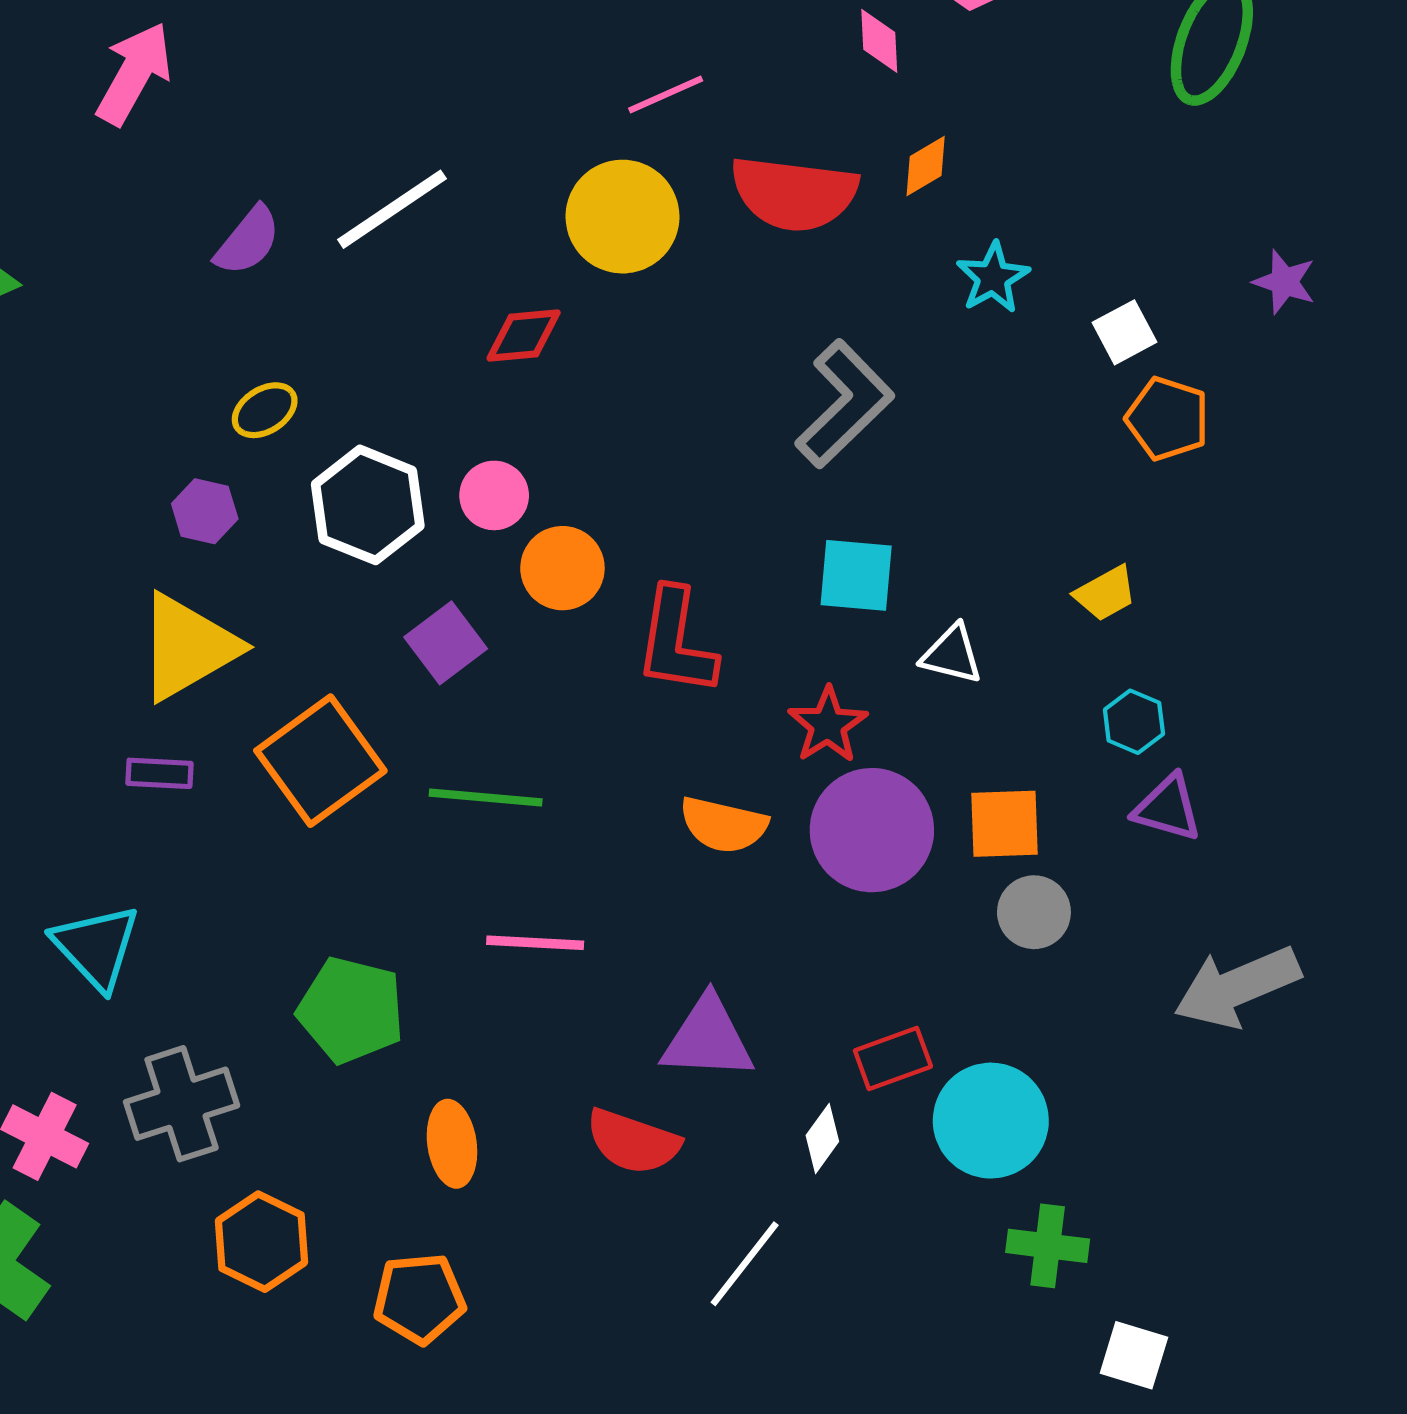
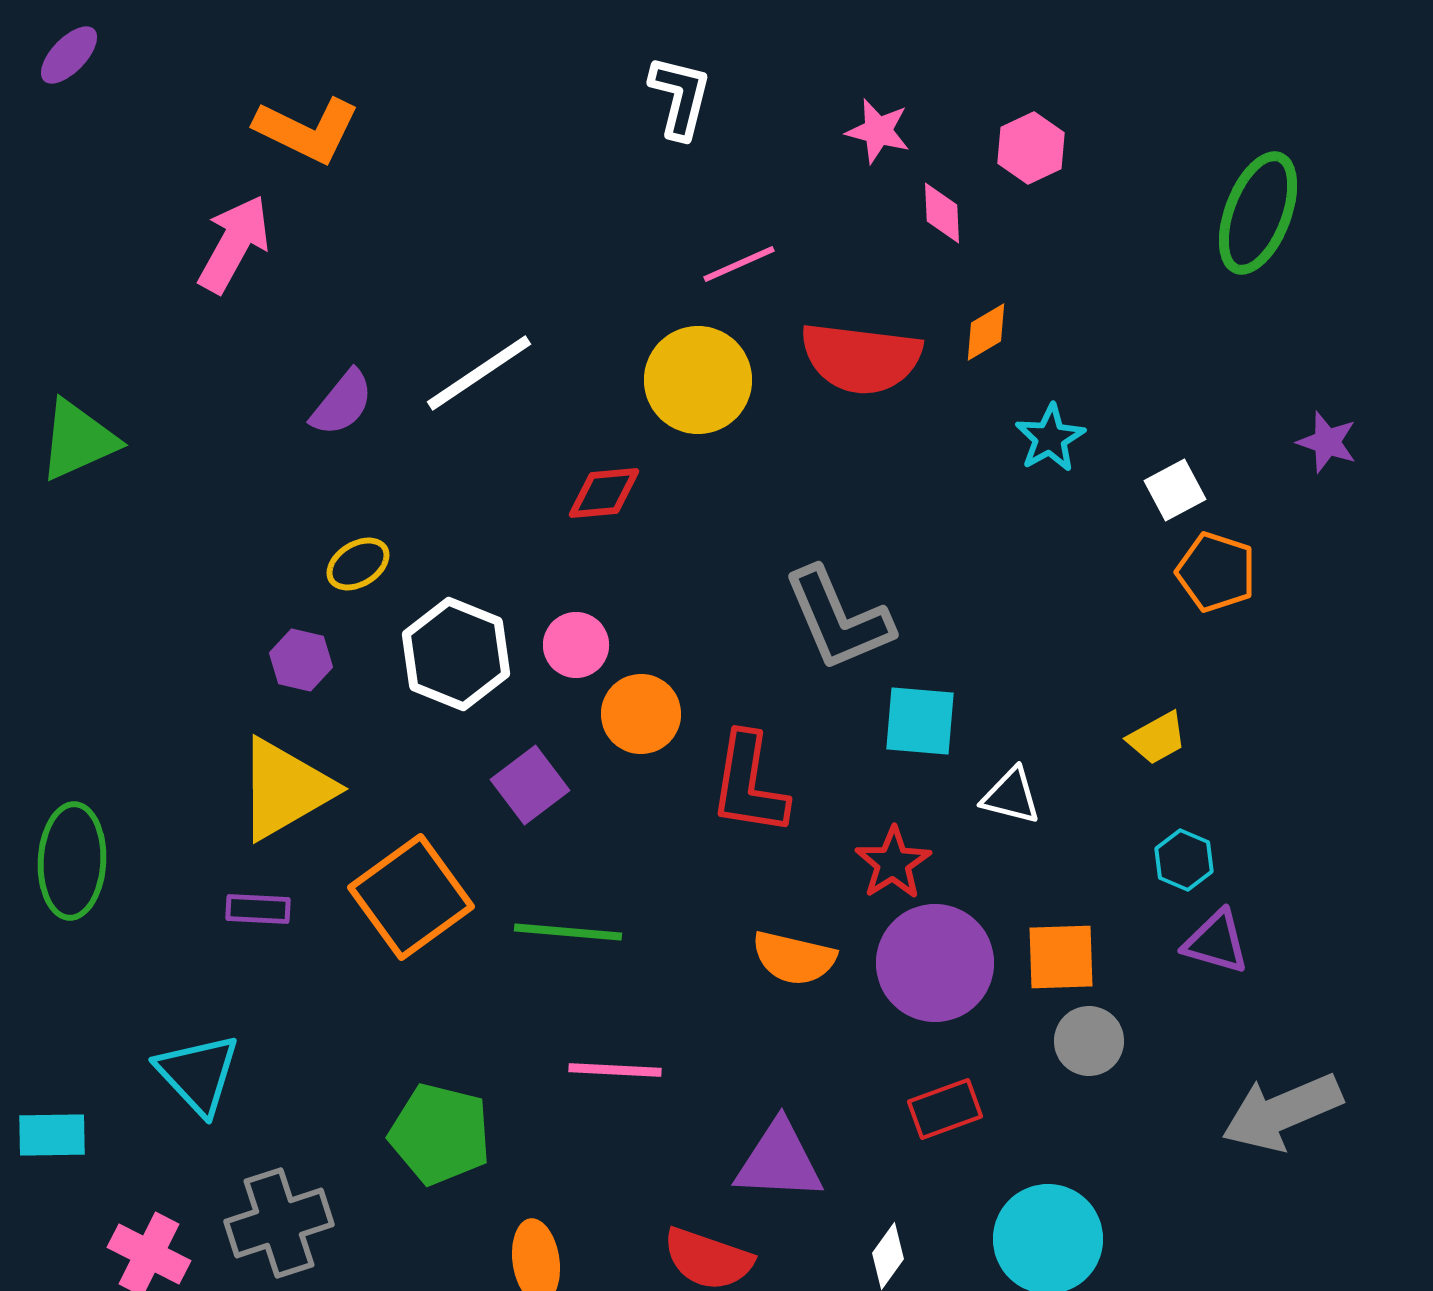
gray L-shape: (845, 404) -> (838, 619), moved, turned 111
red rectangle: (893, 1058) -> (945, 1109), moved

